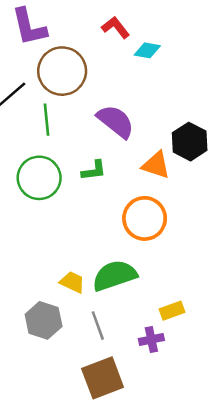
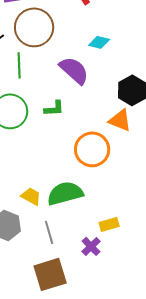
cyan diamond: (147, 50) -> (99, 42), moved
orange triangle: (156, 165) -> (120, 120), moved
purple cross: (151, 340) -> (91, 246), turned -36

